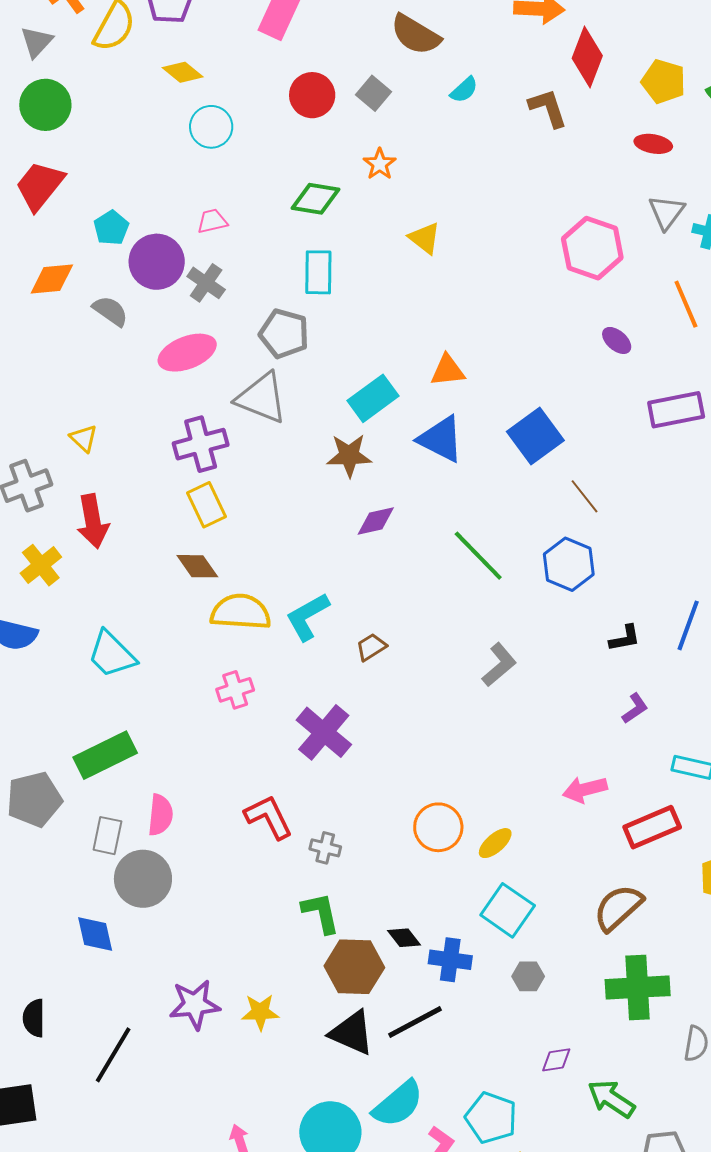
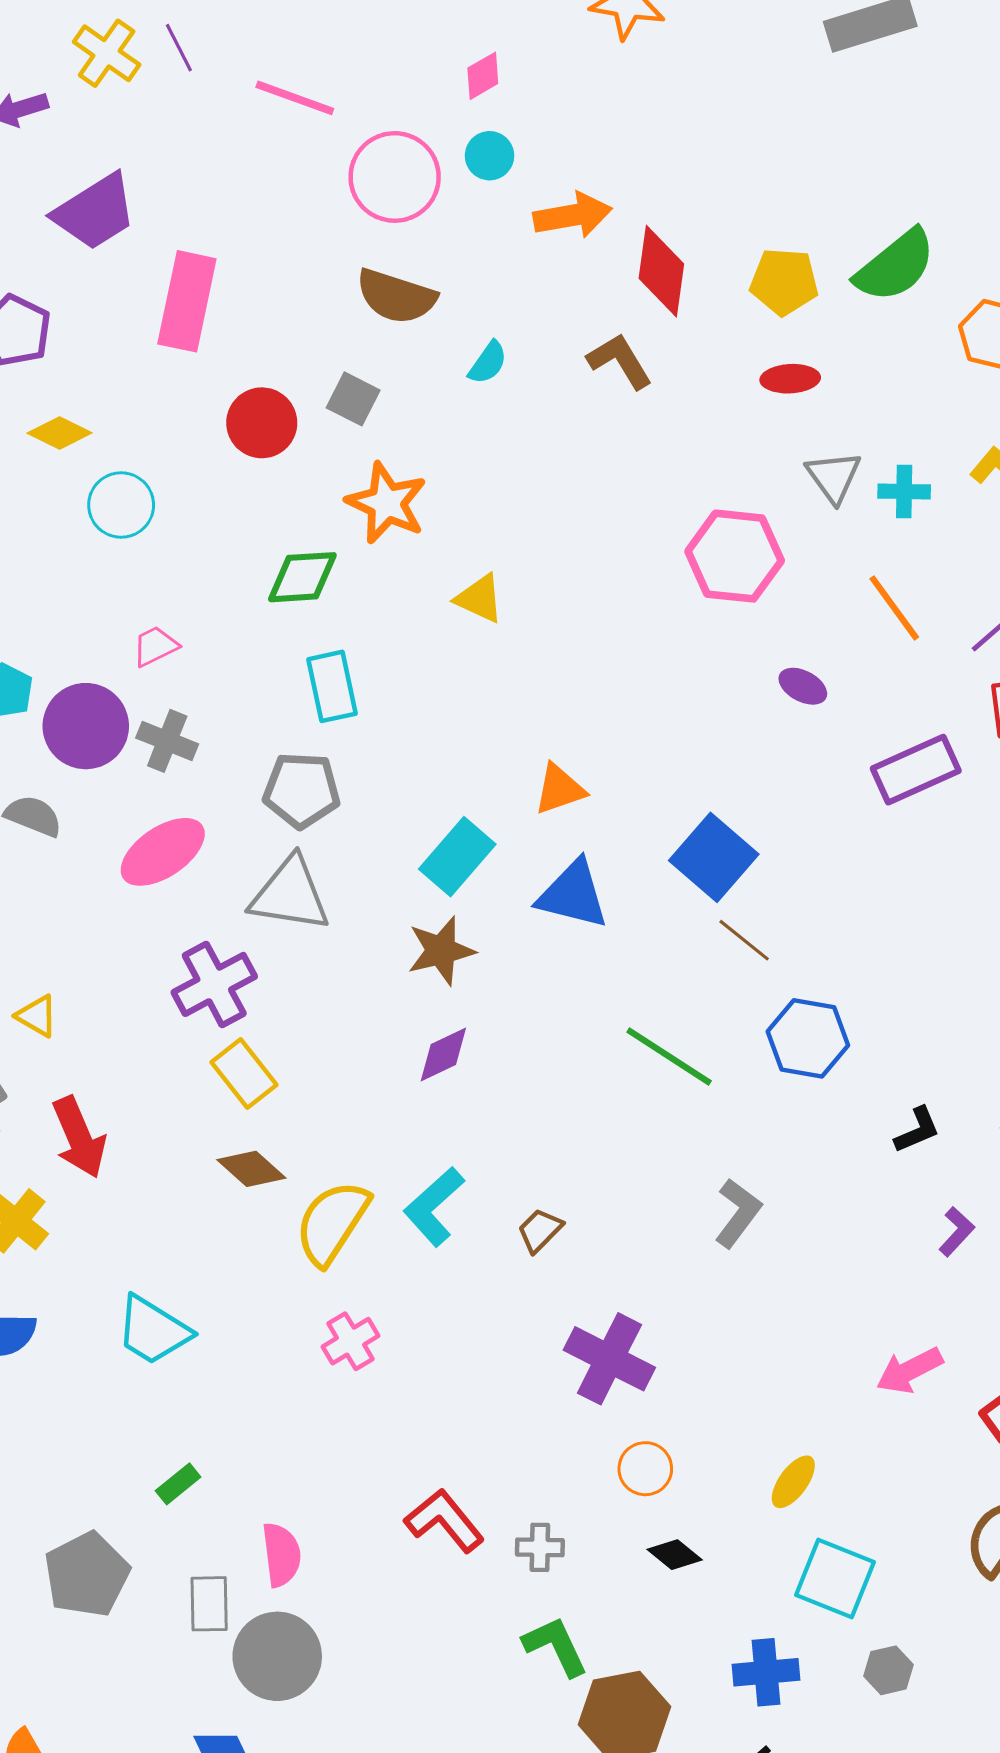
orange star: (380, 164) -> (387, 503), size x1.6
brown line: (585, 496) -> (744, 940), moved
purple diamond: (376, 521) -> (443, 1054), moved
yellow semicircle: (241, 612) -> (332, 1223), turned -48
purple cross: (324, 732) -> (609, 1359), moved
green rectangle: (105, 755) -> (178, 1484), size x0.5
orange circle: (438, 827) -> (645, 1469), moved, size x0.7
black diamond: (404, 938) -> (675, 1555), moved

